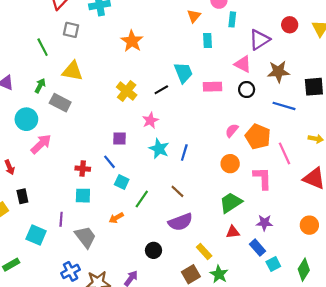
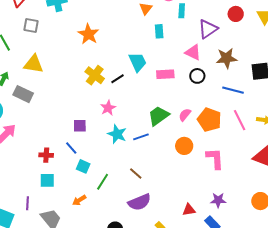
yellow cross: (127, 91) -> (95, 75), moved
blue line: (184, 152) -> (141, 137), turned 56
pink line: (284, 153) -> (240, 120), moved
green trapezoid: (231, 203) -> (158, 116), moved

